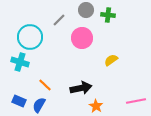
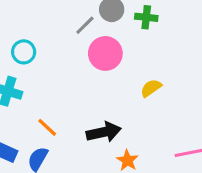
gray line: (59, 20) -> (85, 25), moved
cyan circle: (30, 37) -> (24, 52), size x0.6

